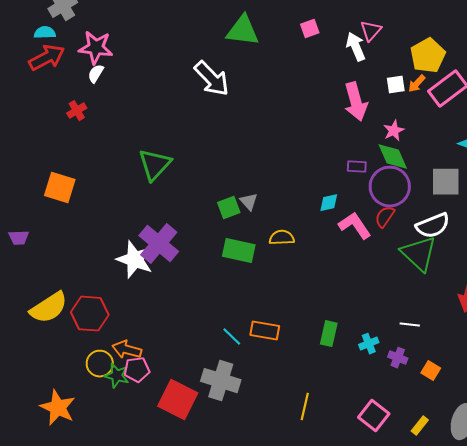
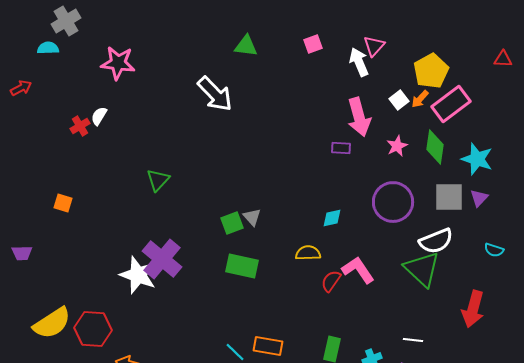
green triangle: (243, 31) -> (246, 46), size x0.7
pink star: (96, 48) -> (118, 63), moved
red arrow: (47, 58) -> (21, 88), moved, size x0.6
white semicircle: (96, 74) -> (99, 116), moved
white square: (396, 85) -> (399, 100), turned -30
green diamond: (393, 157) -> (435, 147), moved, turned 32
green triangle: (155, 165) -> (158, 180), size x0.7
purple rectangle: (357, 167) -> (341, 148), moved
orange square: (60, 188) -> (63, 203), size x0.6
red semicircle: (385, 217) -> (331, 281), moved
pink L-shape: (355, 226) -> (358, 270), moved
yellow semicircle: (282, 238) -> (308, 253), moved

